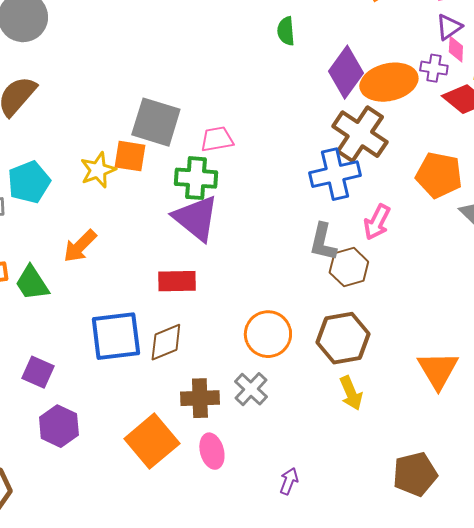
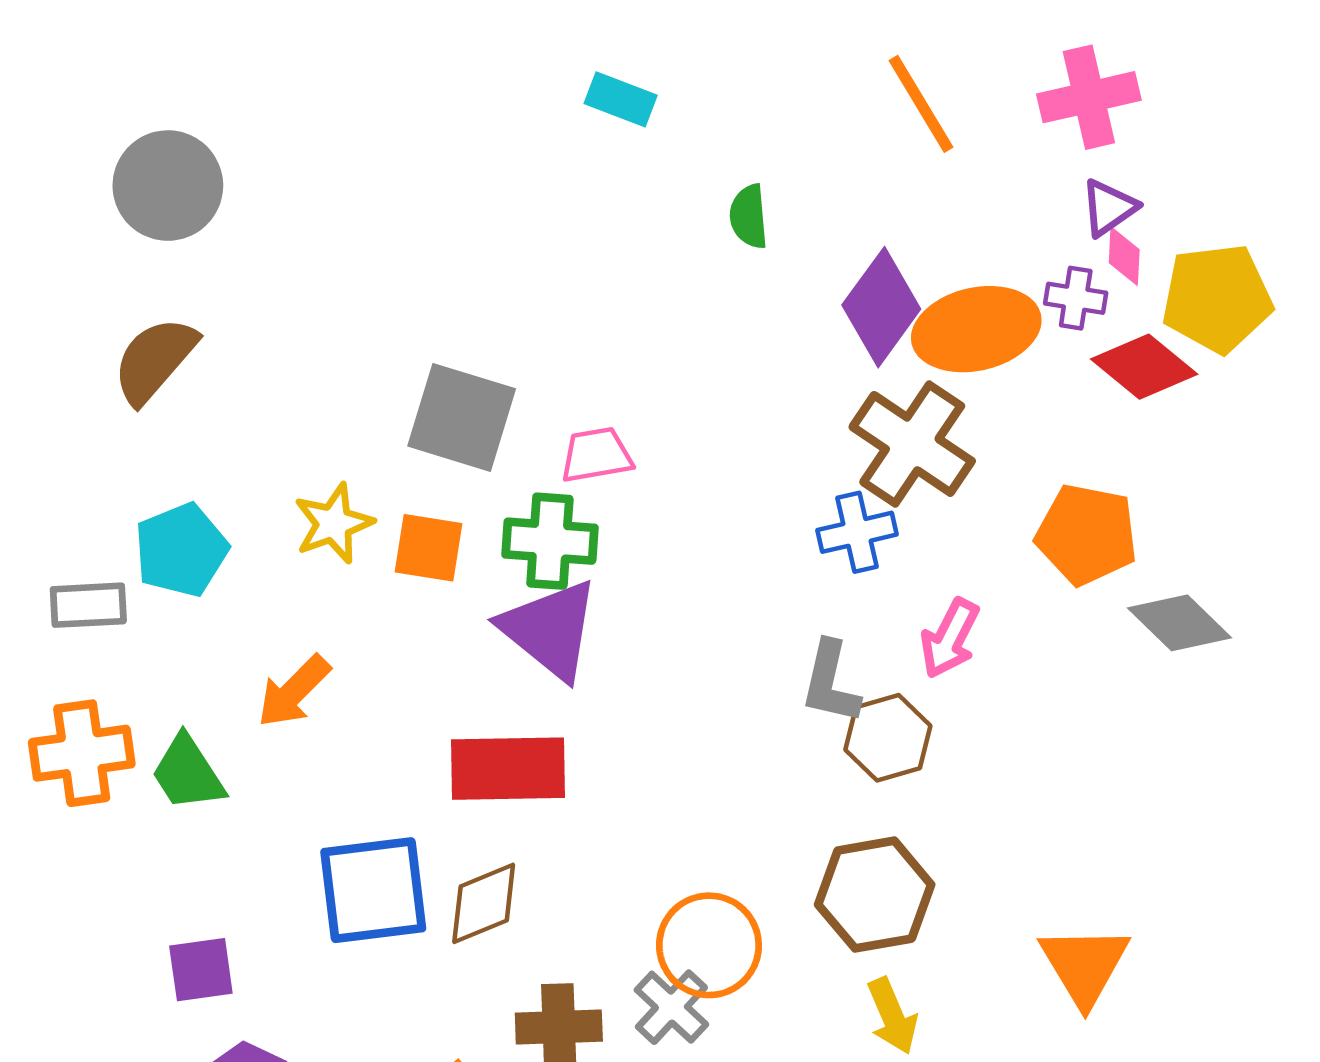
orange square: (130, 156) -> (428, 548), moved
blue cross: (335, 174) -> (857, 532), size x0.7
red rectangle: (177, 281) -> (508, 769), size x1.4
orange circle: (268, 334) -> (709, 945), moved
purple square: (38, 372) -> (201, 970), turned -32

